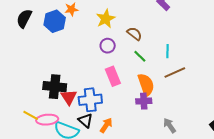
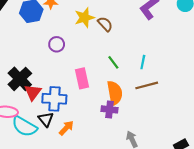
brown semicircle: (134, 34) -> (105, 24), moved
purple circle: (108, 46) -> (57, 44), moved
black cross: (55, 87) -> (20, 79), turned 30

